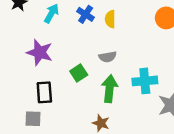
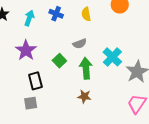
yellow semicircle: (110, 19) -> (86, 14), moved
purple star: (40, 52) -> (26, 50), turned 30
cyan cross: (145, 81) -> (112, 57), turned -30

